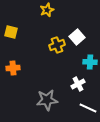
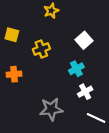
yellow cross: (57, 45) -> (41, 49), moved
cyan cross: (90, 62) -> (76, 69), moved, turned -32

